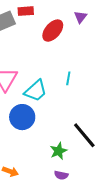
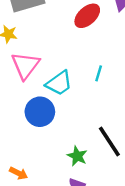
green star: (58, 151) -> (77, 156), turned -30

